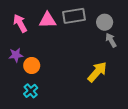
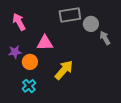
pink triangle: (48, 20) -> (45, 43), moved
gray circle: (105, 22) -> (91, 24), moved
yellow arrow: (97, 72) -> (64, 70), moved

